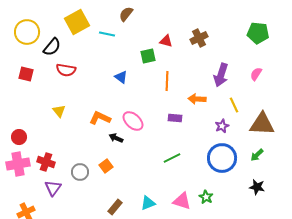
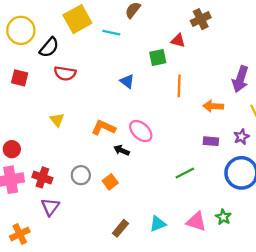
brown cross: (199, 38) -> (201, 19), moved
purple rectangle: (175, 118) -> (211, 141), moved
gray circle: (80, 172) -> (81, 175), moved

